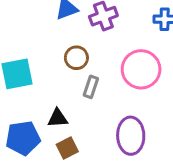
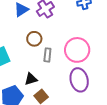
pink circle: (141, 69) -> (77, 50), moved

